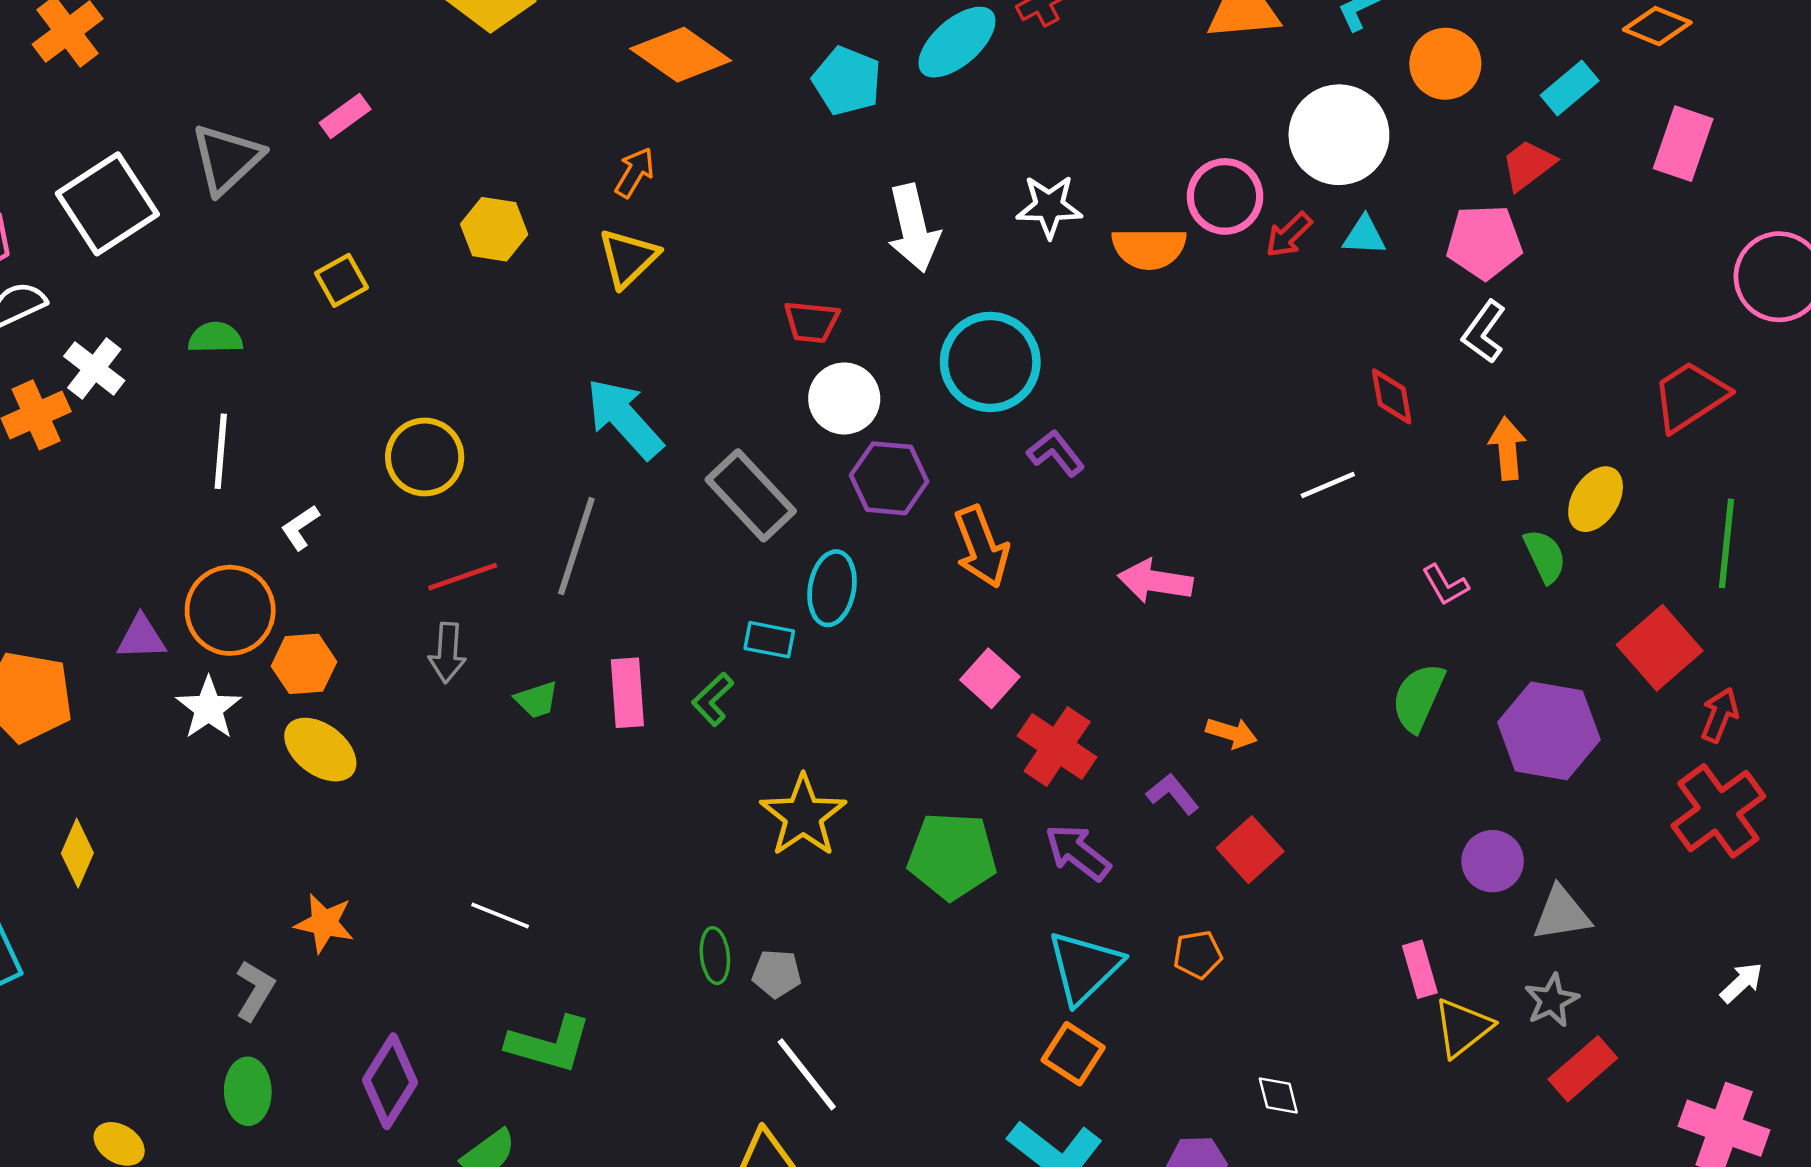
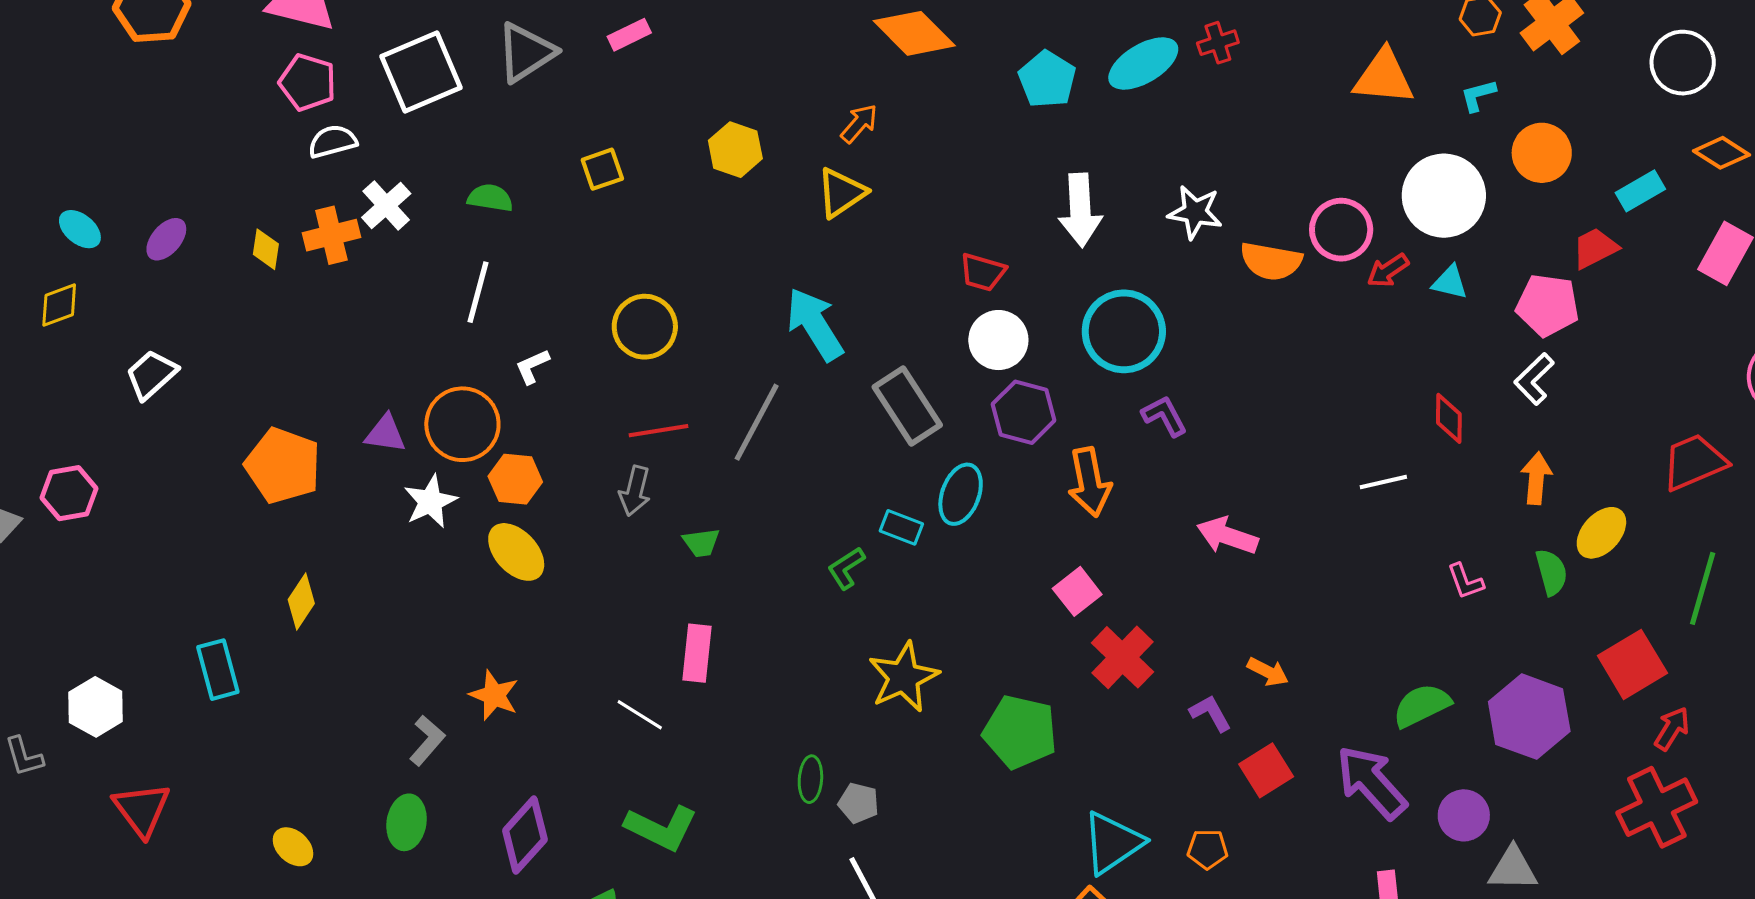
pink rectangle: (627, 693) -> (697, 653), moved
green semicircle: (1418, 697) -> (1422, 705), moved, turned 30
purple arrow: (1078, 852) -> (1371, 782), moved, size x1.4

